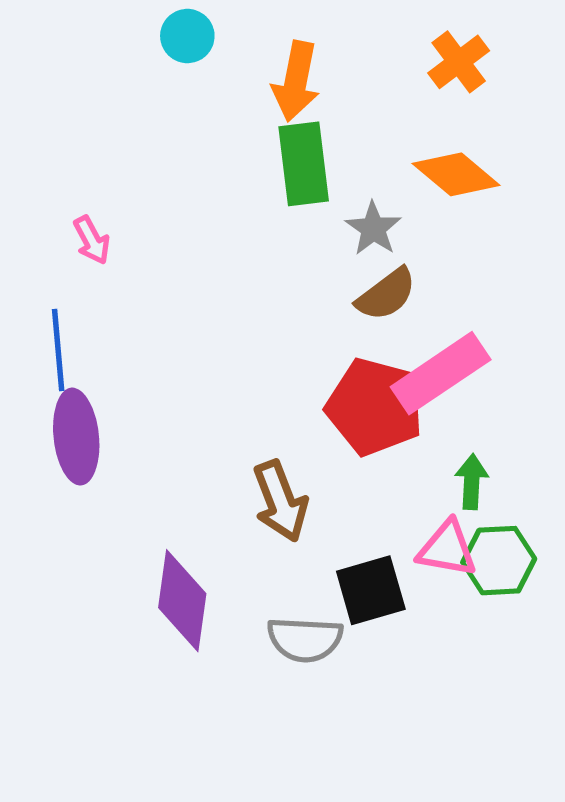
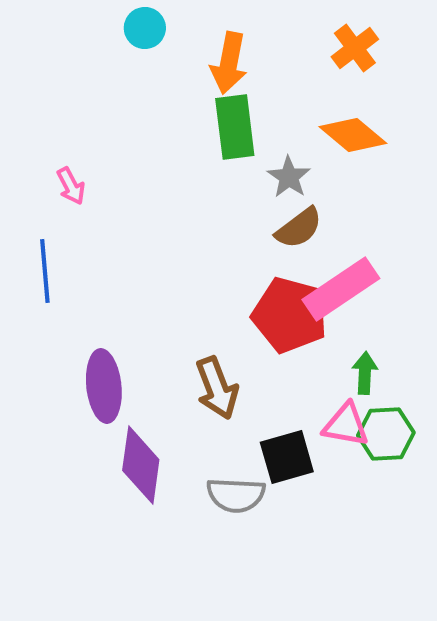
purple ellipse: (76, 437) -> (104, 386), moved

